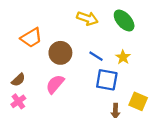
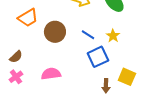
blue square: (107, 80) -> (98, 57), turned -35
pink semicircle: (55, 84) -> (51, 74), moved, turned 42

